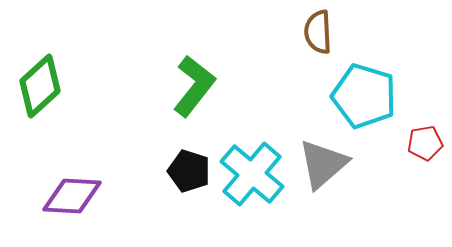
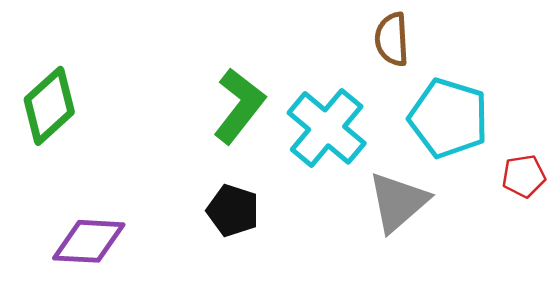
cyan cross: (252, 174) -> (327, 128), moved

